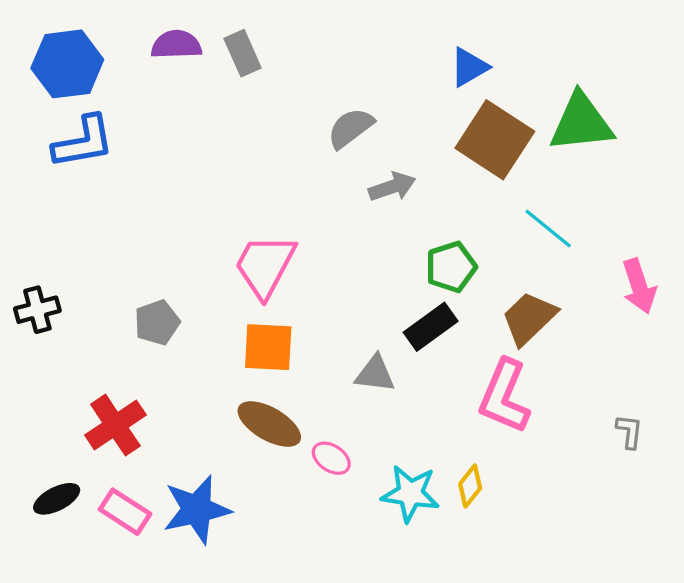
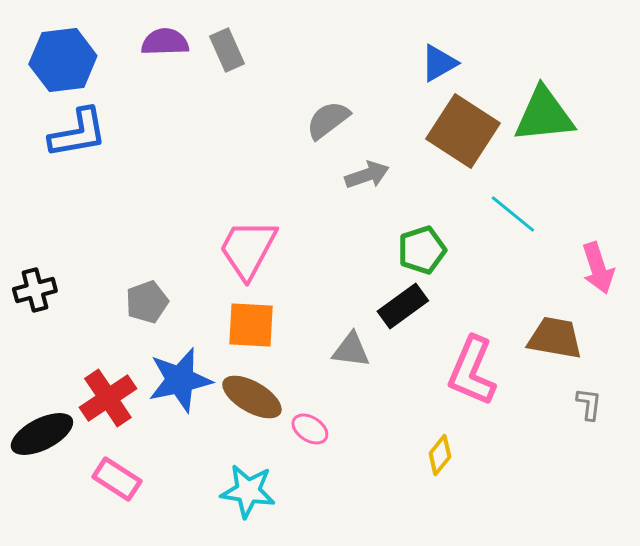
brown trapezoid: (529, 318) -> (555, 338), moved, turned 54
cyan star: (410, 493) -> (248, 491), moved
black ellipse: (57, 499) -> (42, 434), moved, size x1.4
blue star: (197, 509) -> (180, 380), moved

